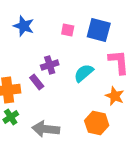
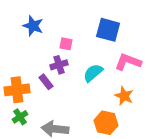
pink square: (68, 30) -> (66, 44), moved
pink L-shape: (119, 62) -> (128, 62), turned -64

